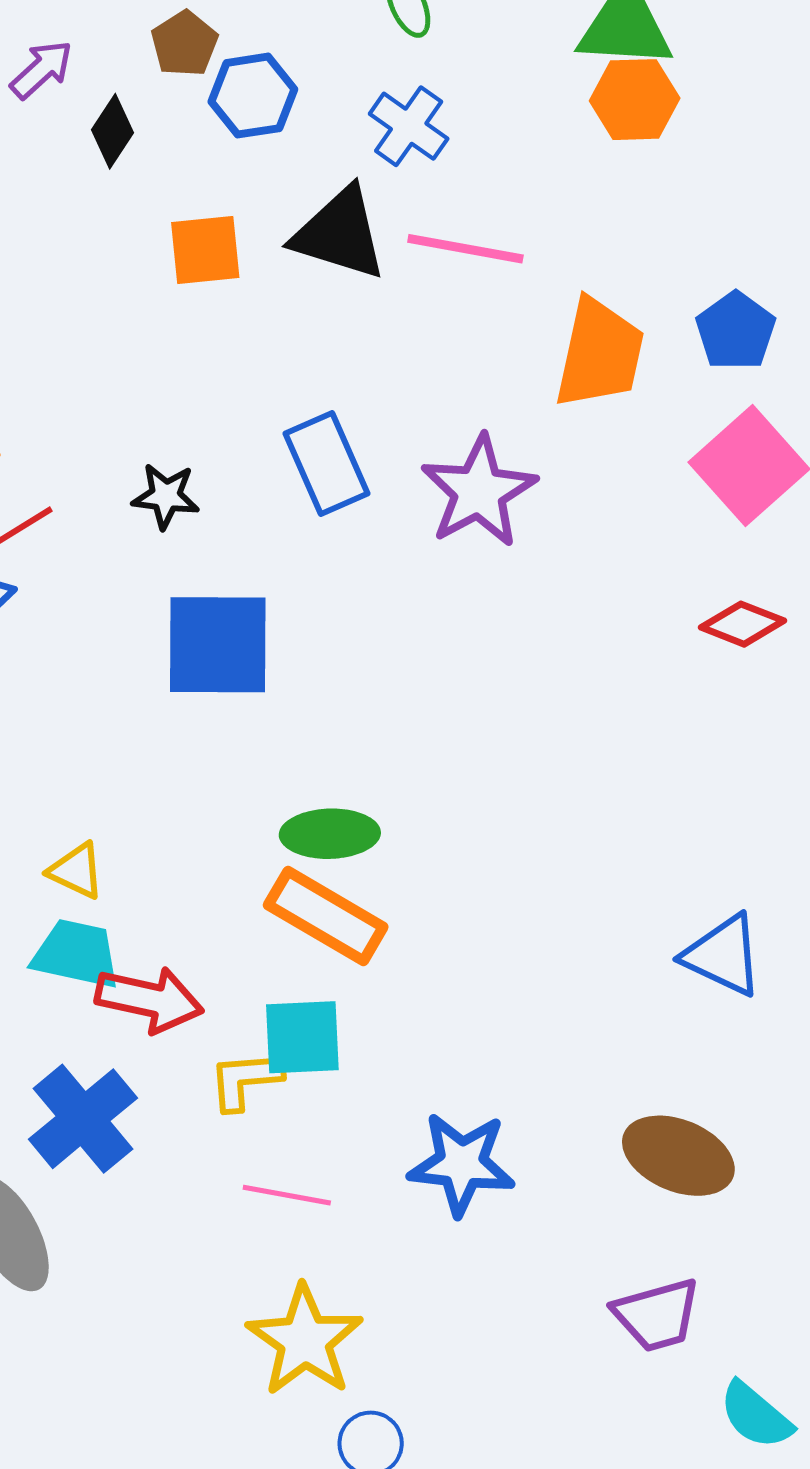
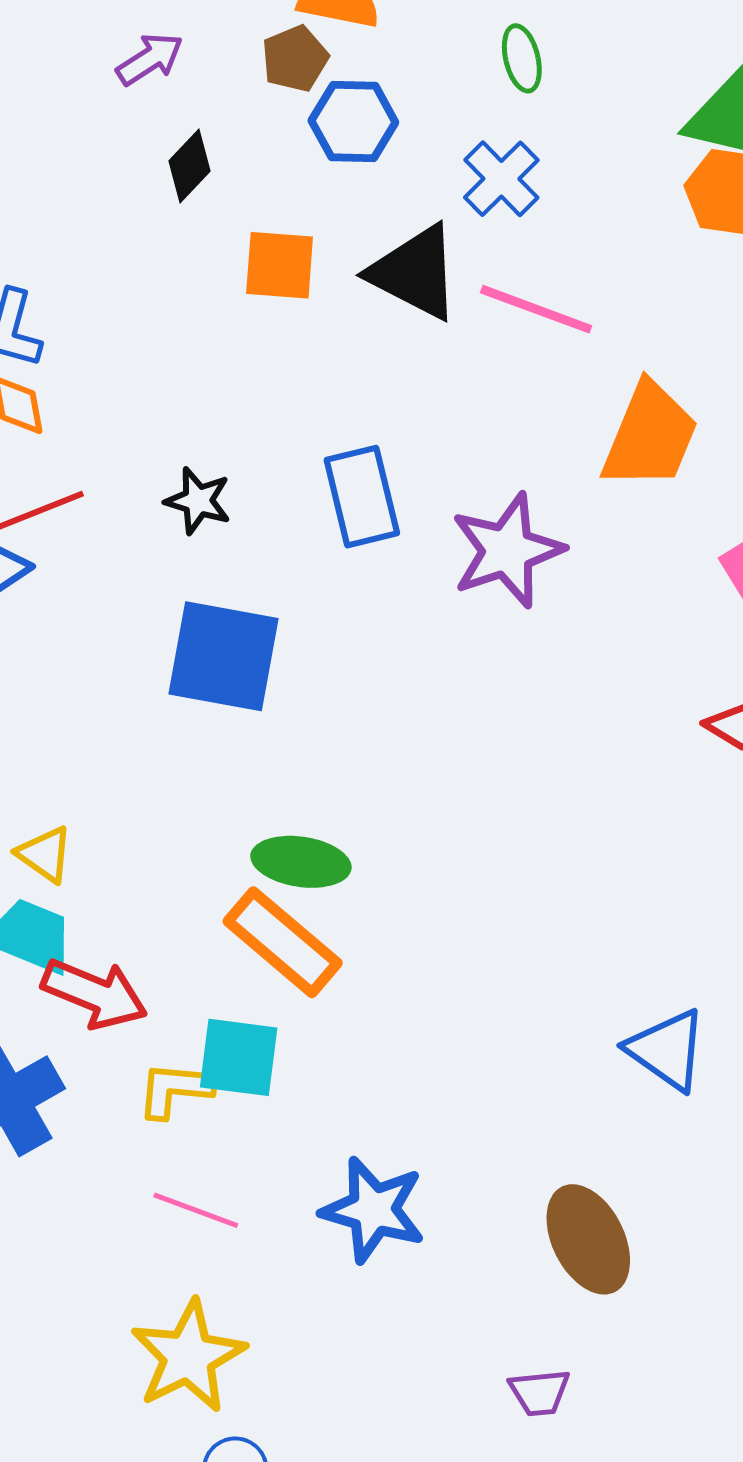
black diamond: (113, 131) -> (189, 166), moved
brown ellipse: (678, 1156) -> (588, 1239), turned 31
purple trapezoid: (657, 1315) -> (539, 1392), size x0.7

